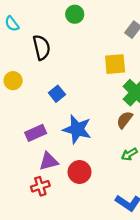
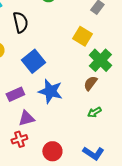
yellow square: (115, 64) -> (82, 36), turned 36
blue square: (57, 94) -> (33, 61), size x1.6
red circle: (79, 172) -> (52, 151), moved

